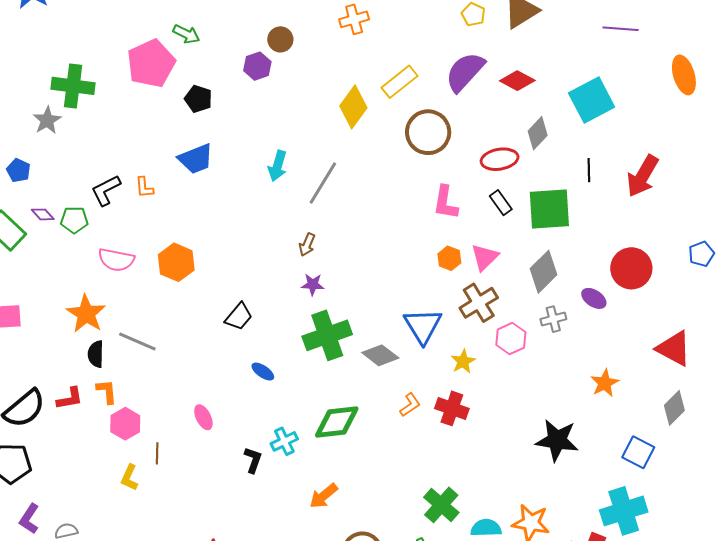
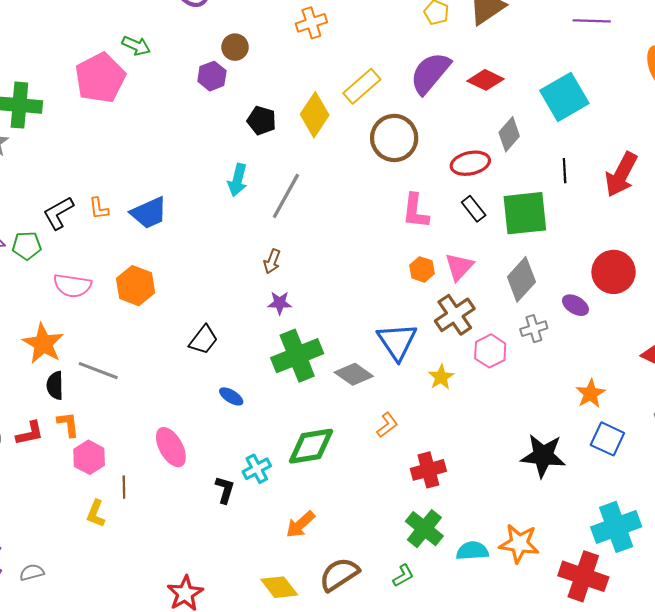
black pentagon: (198, 99) -> (262, 121), moved
blue trapezoid: (196, 159) -> (149, 213), moved
red cross: (452, 408) -> (428, 470), moved, turned -32
pink ellipse: (203, 417) -> (171, 447), size x1.5
blue square: (638, 452) -> (607, 439), moved

